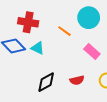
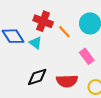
red cross: (28, 22) -> (43, 21), moved
red semicircle: (77, 80) -> (67, 81), size x1.5

